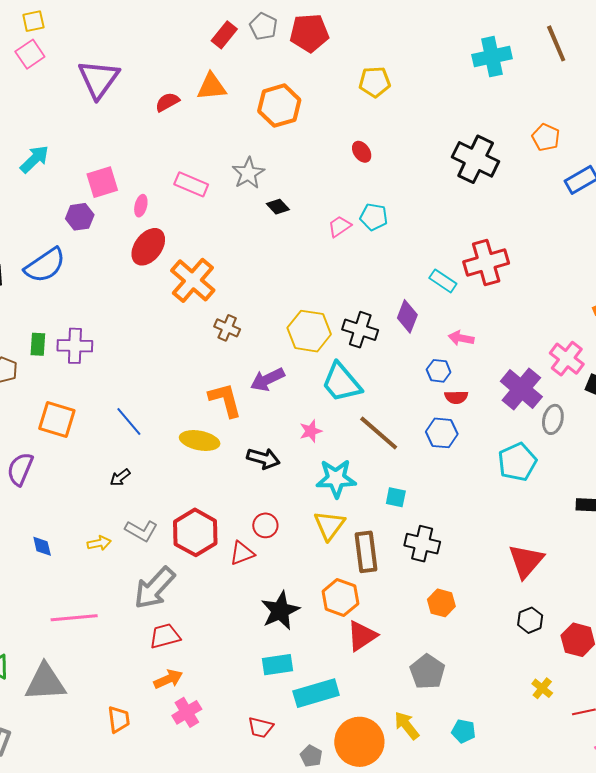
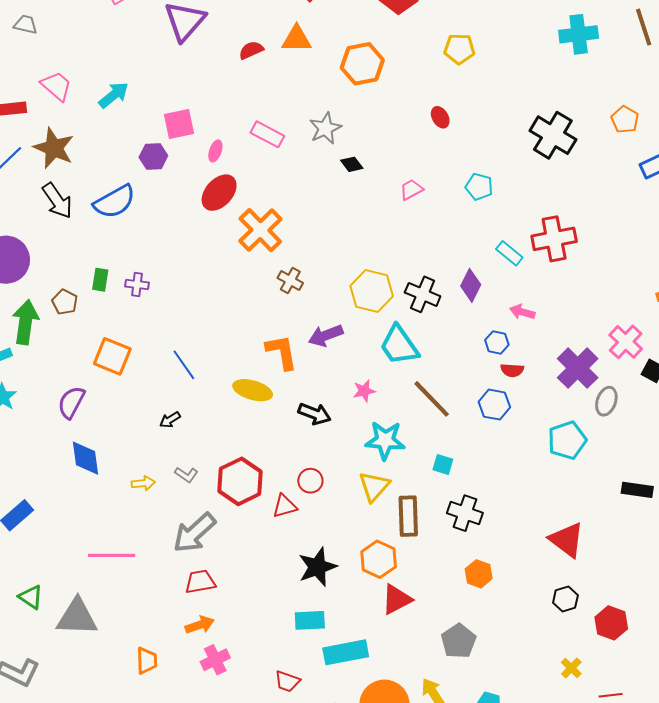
cyan pentagon: (374, 217) -> (479, 187), moved
purple cross: (75, 346) -> (137, 285), size x0.7
gray L-shape: (141, 531) -> (186, 475), size x0.7
blue diamond: (42, 546) -> (86, 458), moved, size x1.6
red triangle: (526, 561) -> (567, 540), turned -39

